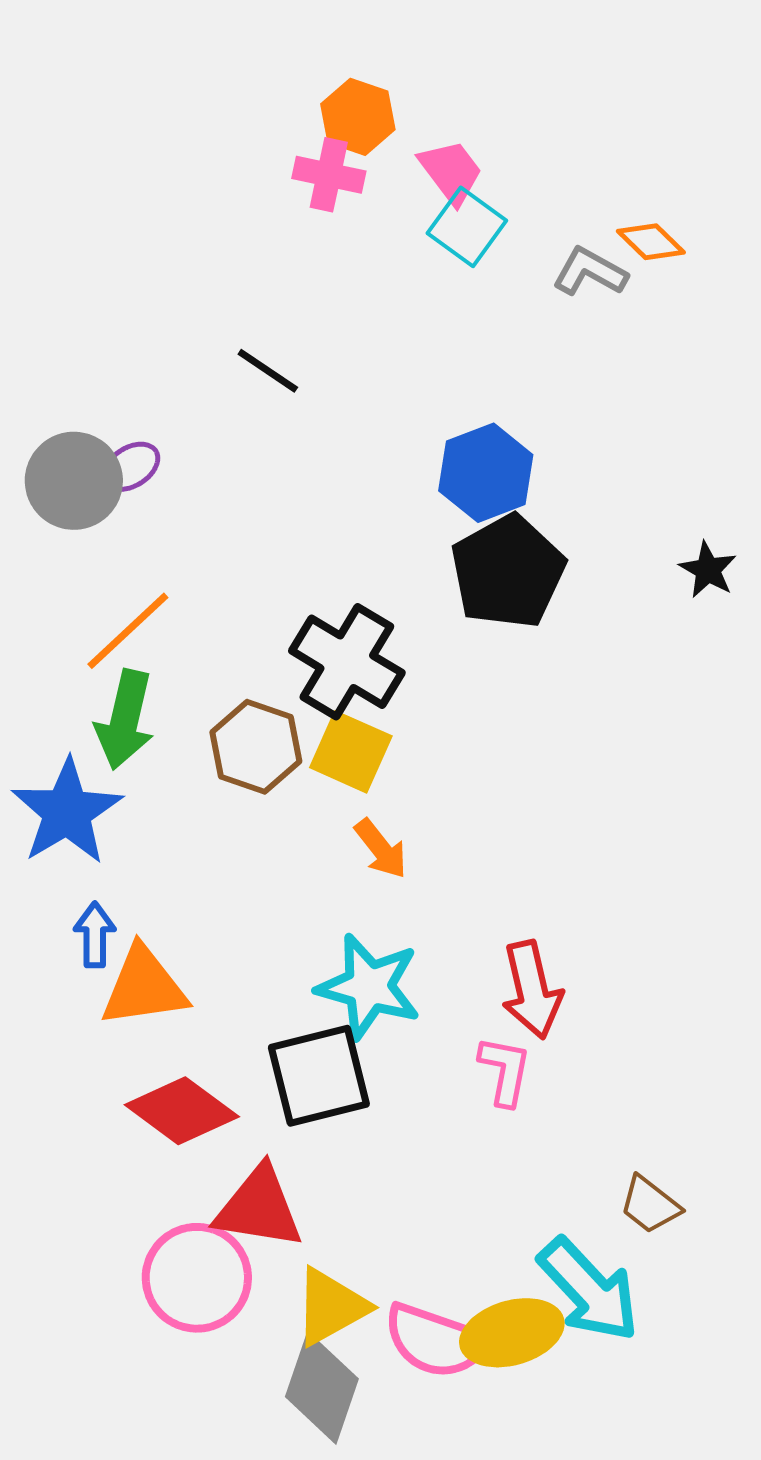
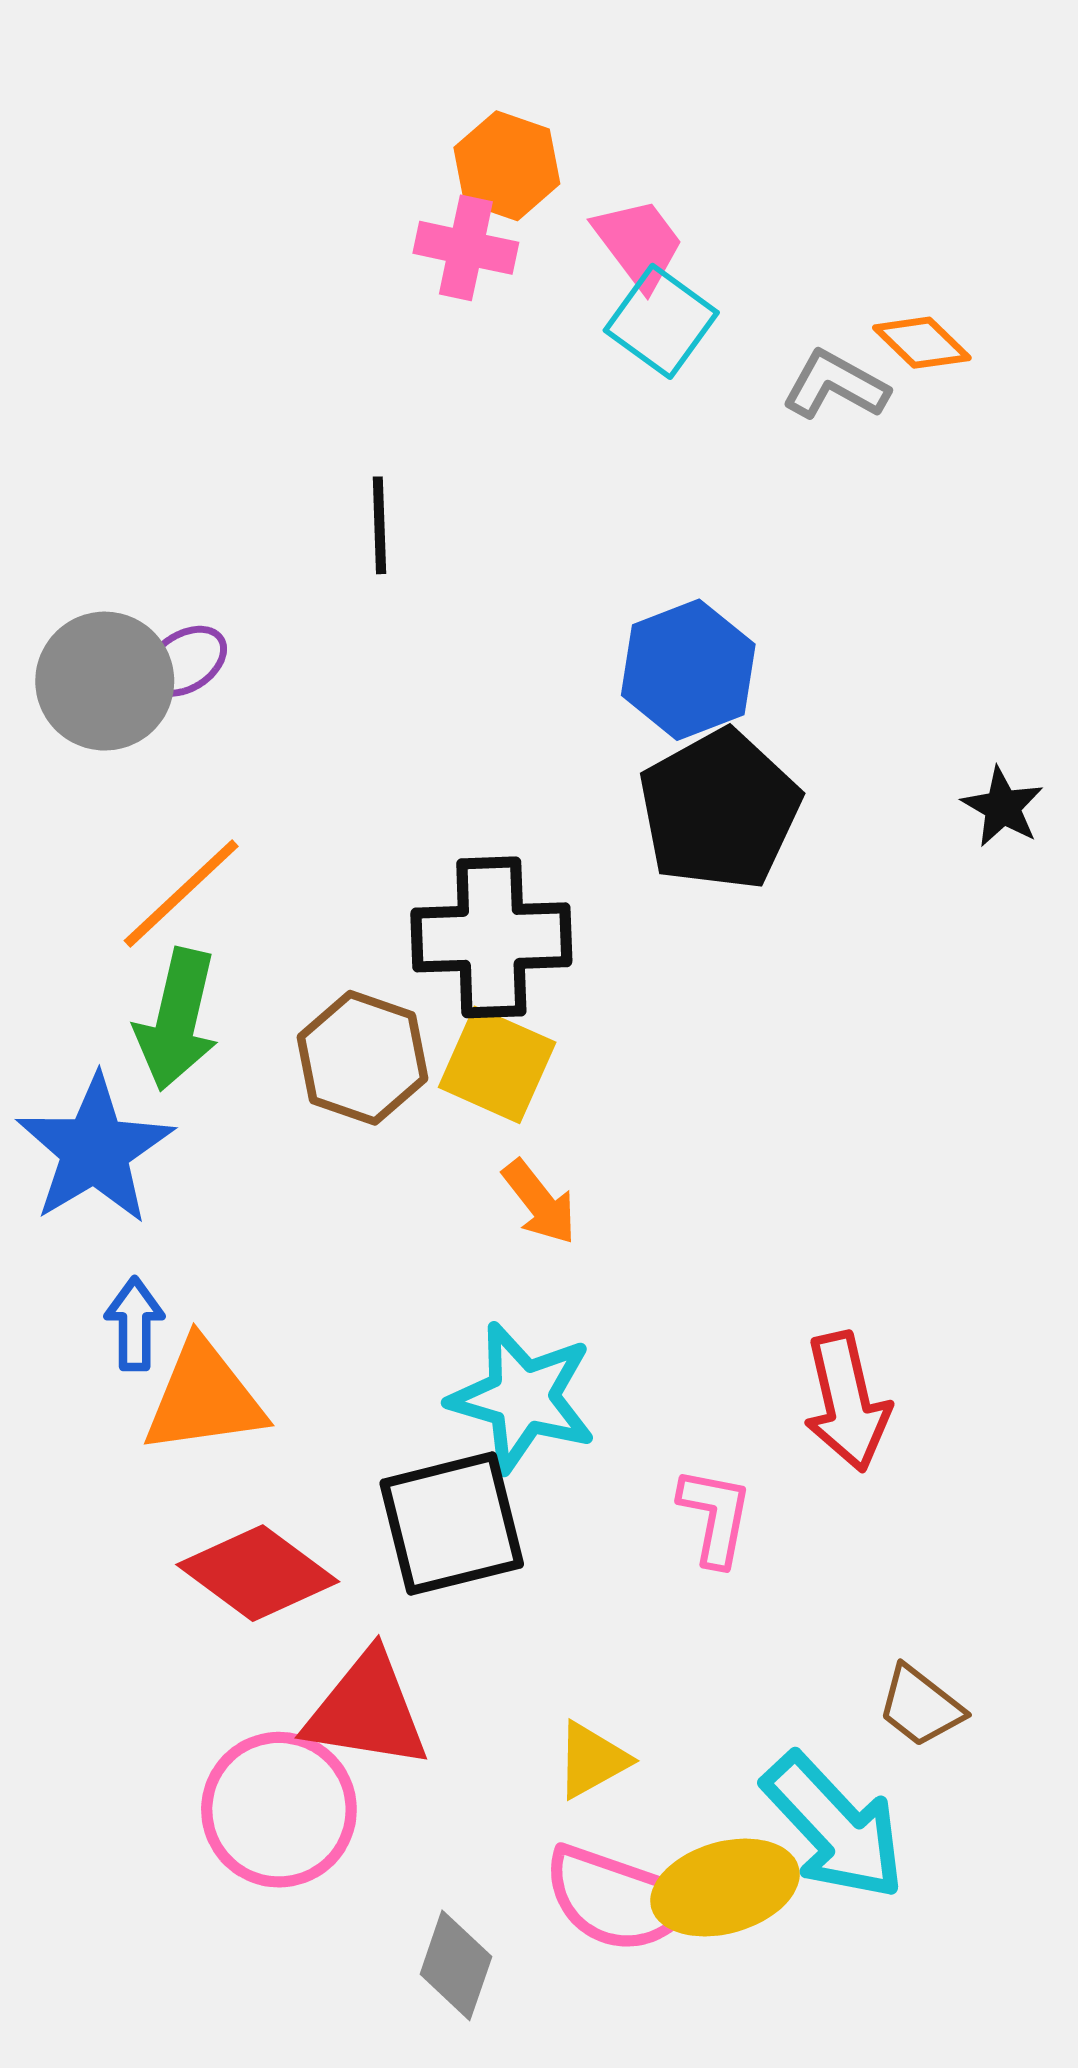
black line: (268, 371) -> (379, 525), turned 54
black cross: (347, 662) -> (491, 937), turned -33
red arrow: (532, 990) -> (847, 1402), moved
yellow triangle: (331, 1307) -> (592, 1760), moved, size x0.7
gray diamond: (322, 1388) -> (456, 1965), size x0.7

